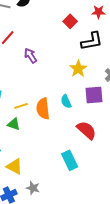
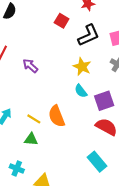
purple square: (94, 95) -> (104, 101), moved
cyan semicircle: (66, 101) -> (81, 91), moved
yellow line: (21, 106) -> (34, 119), turned 64

